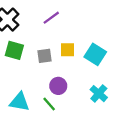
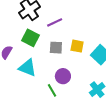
purple line: (51, 18) -> (55, 22), moved
cyan triangle: (19, 102) -> (27, 68), moved

